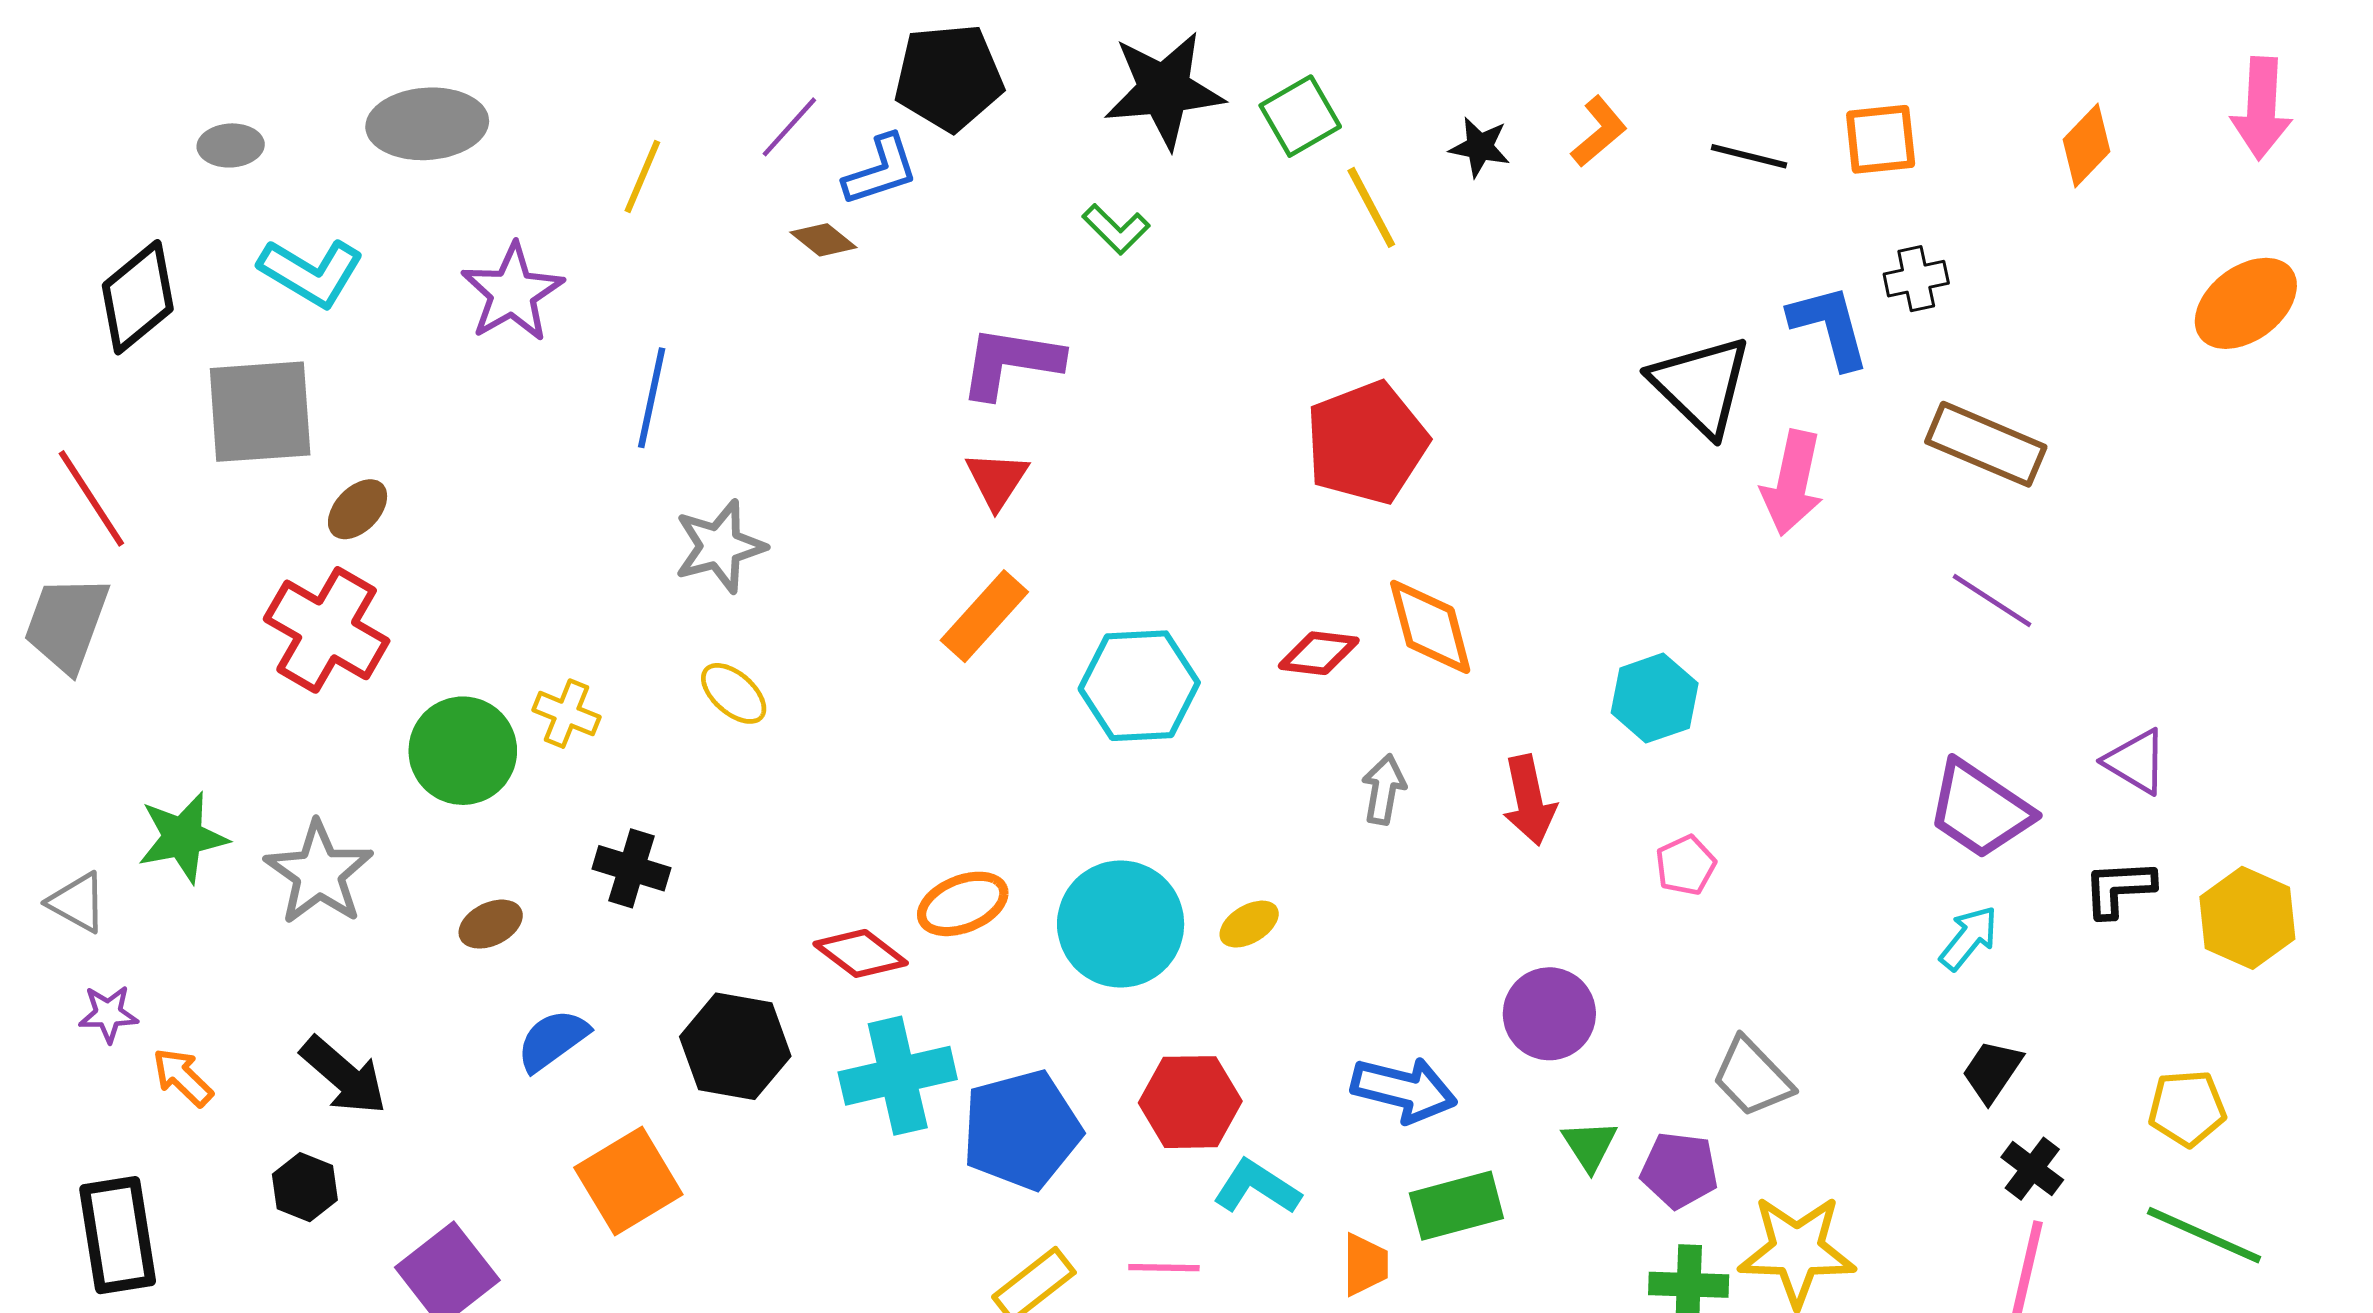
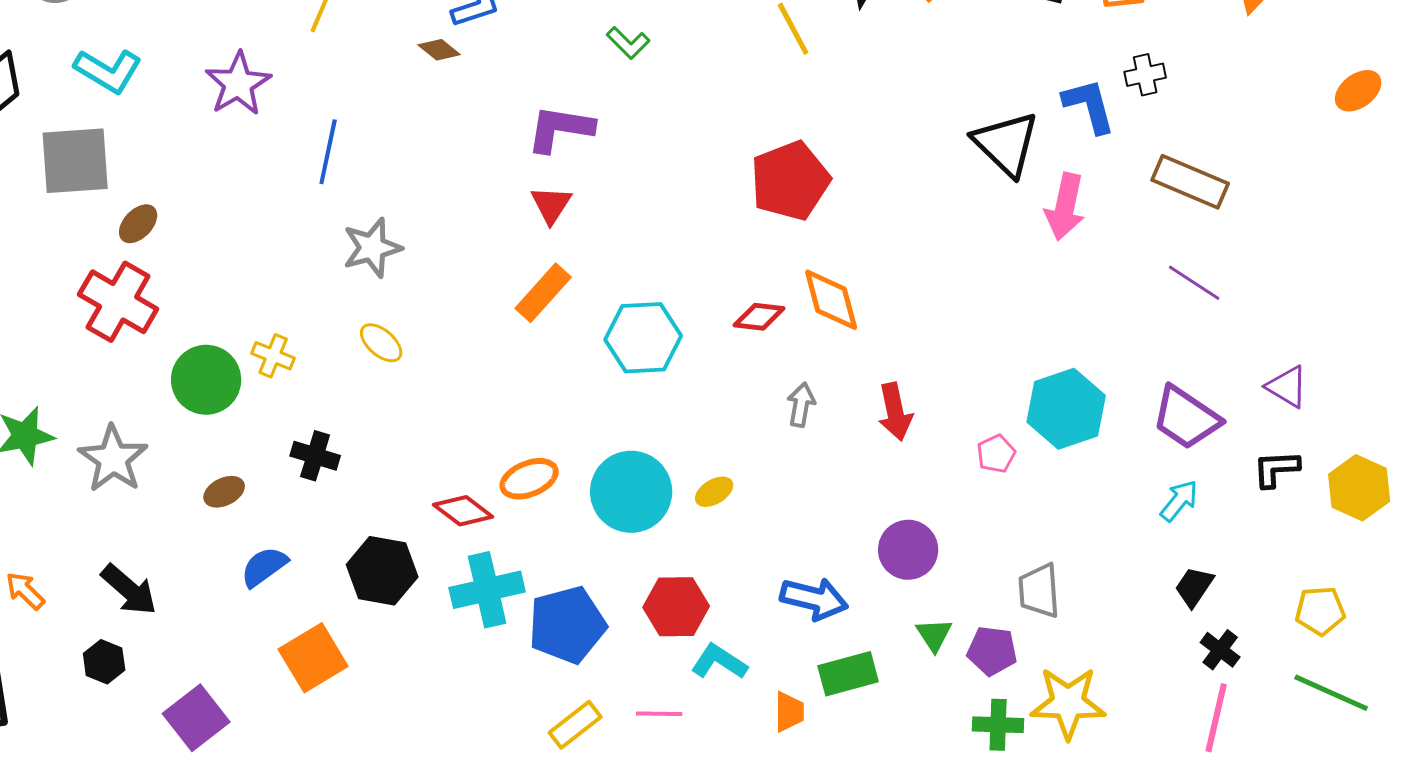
orange ellipse: (2246, 303) -> (1358, 91), size x0.7
cyan hexagon: (1655, 698) -> (1066, 409), moved, size x1.4
gray trapezoid: (1752, 1077) -> (1039, 591), turned 40

